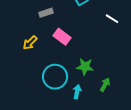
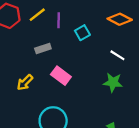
green star: (85, 67) -> (113, 82), moved

